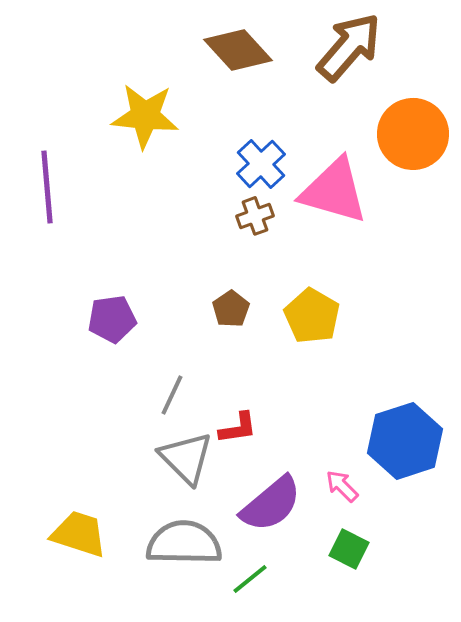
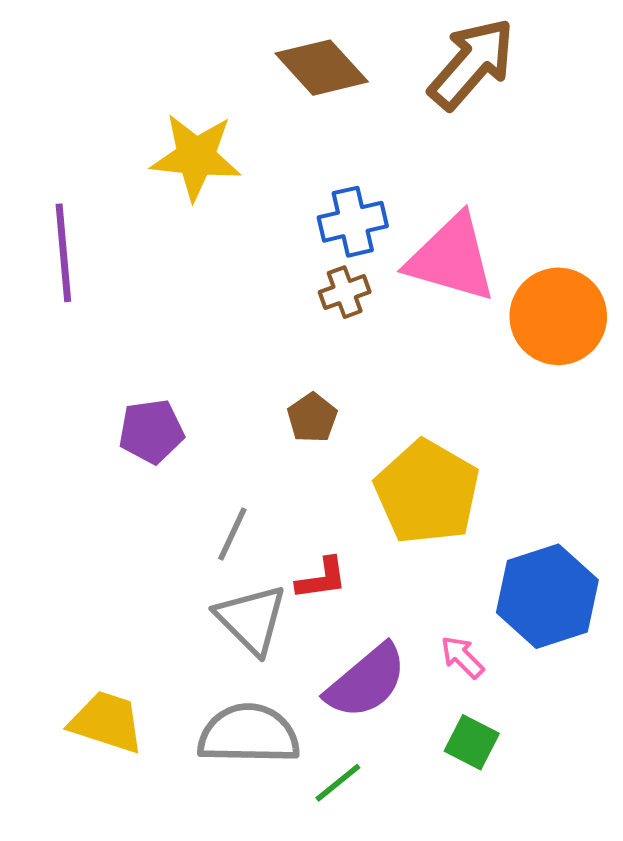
orange circle: (413, 134) -> (558, 316), moved
blue cross: (261, 164) -> (353, 222), turned 30
yellow pentagon: (312, 316) -> (427, 492), moved, size x1.4

